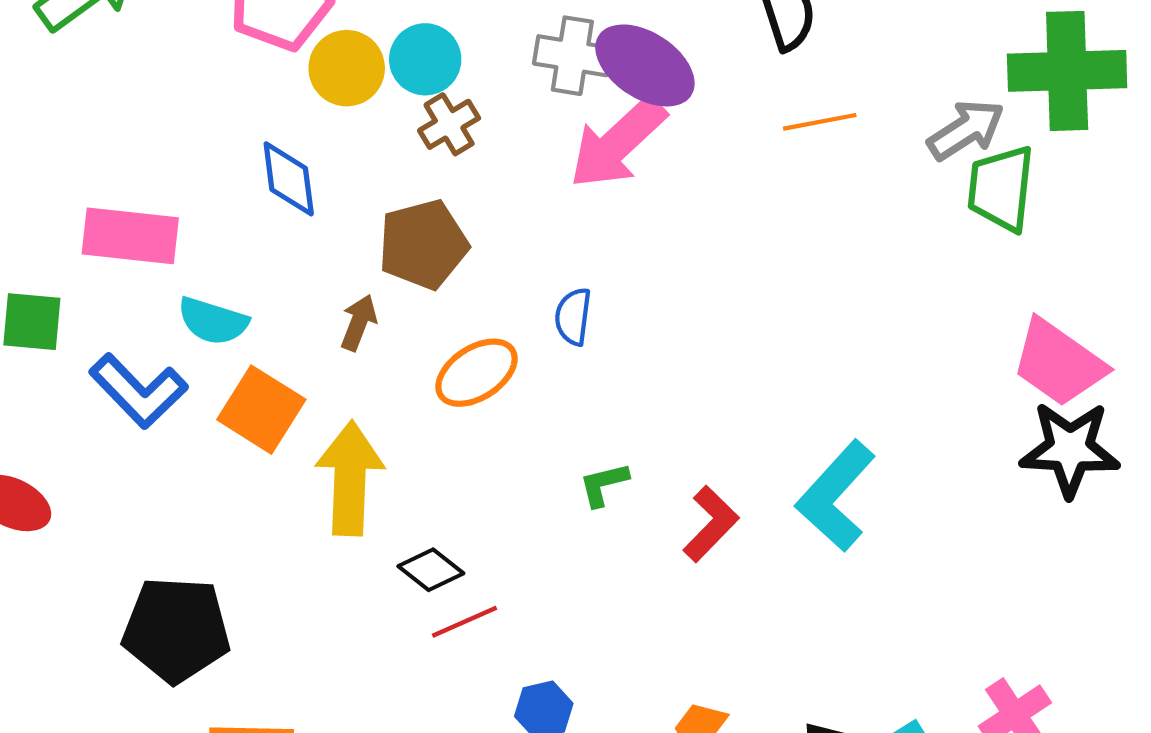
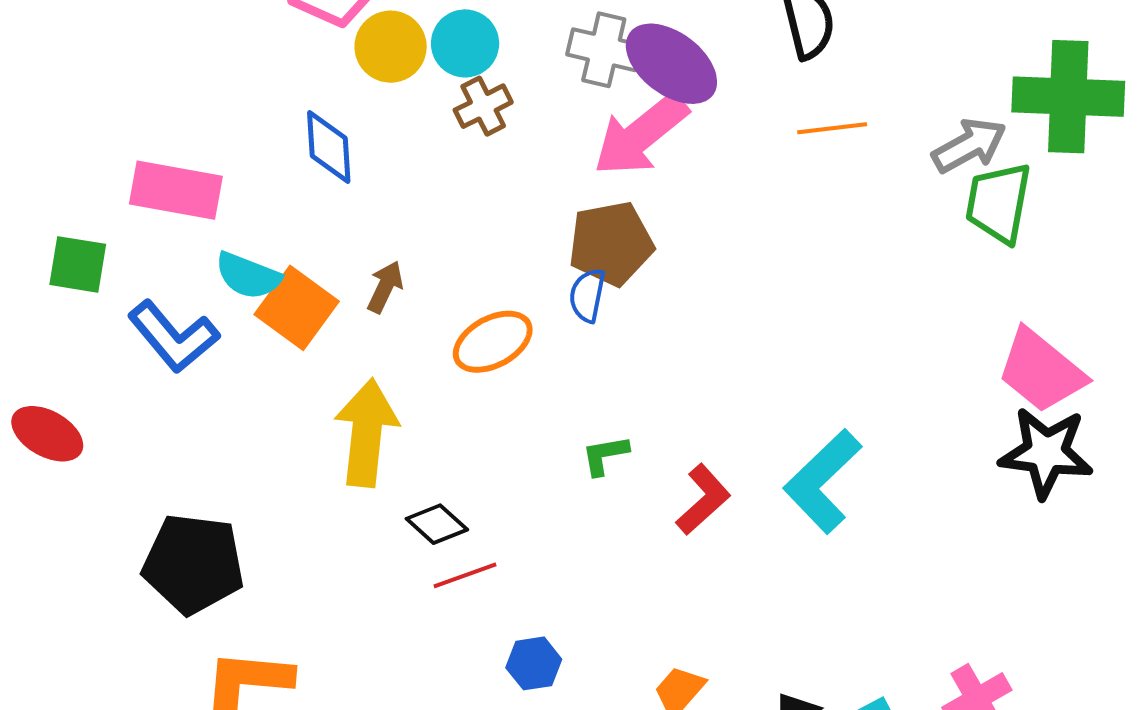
brown pentagon: (423, 244) -> (611, 243), moved
orange square: (261, 410) -> (297, 308), moved

